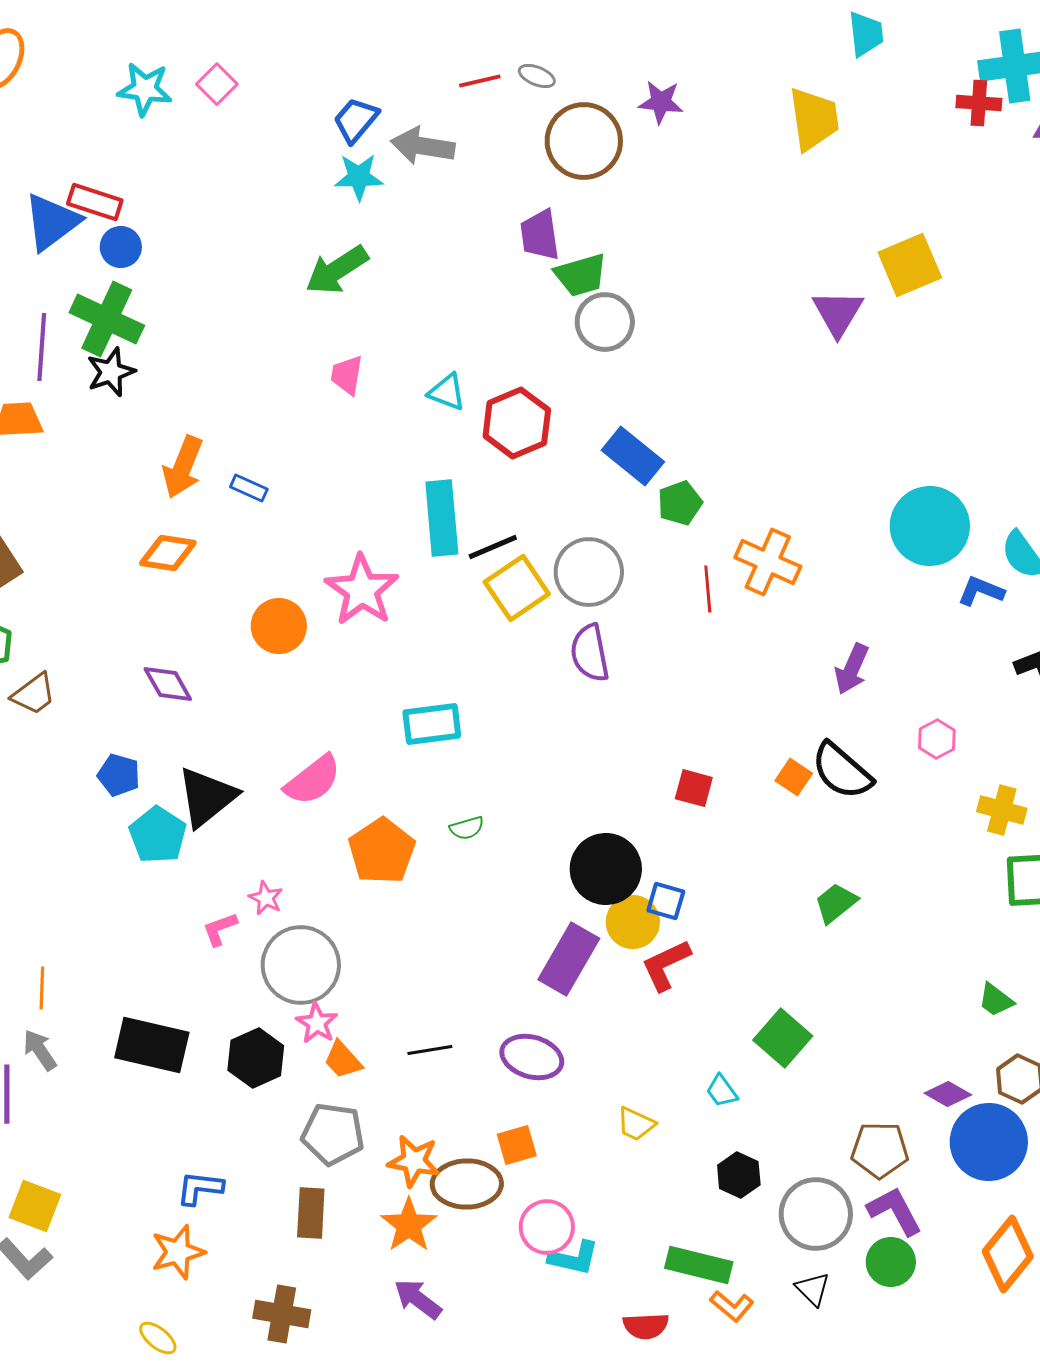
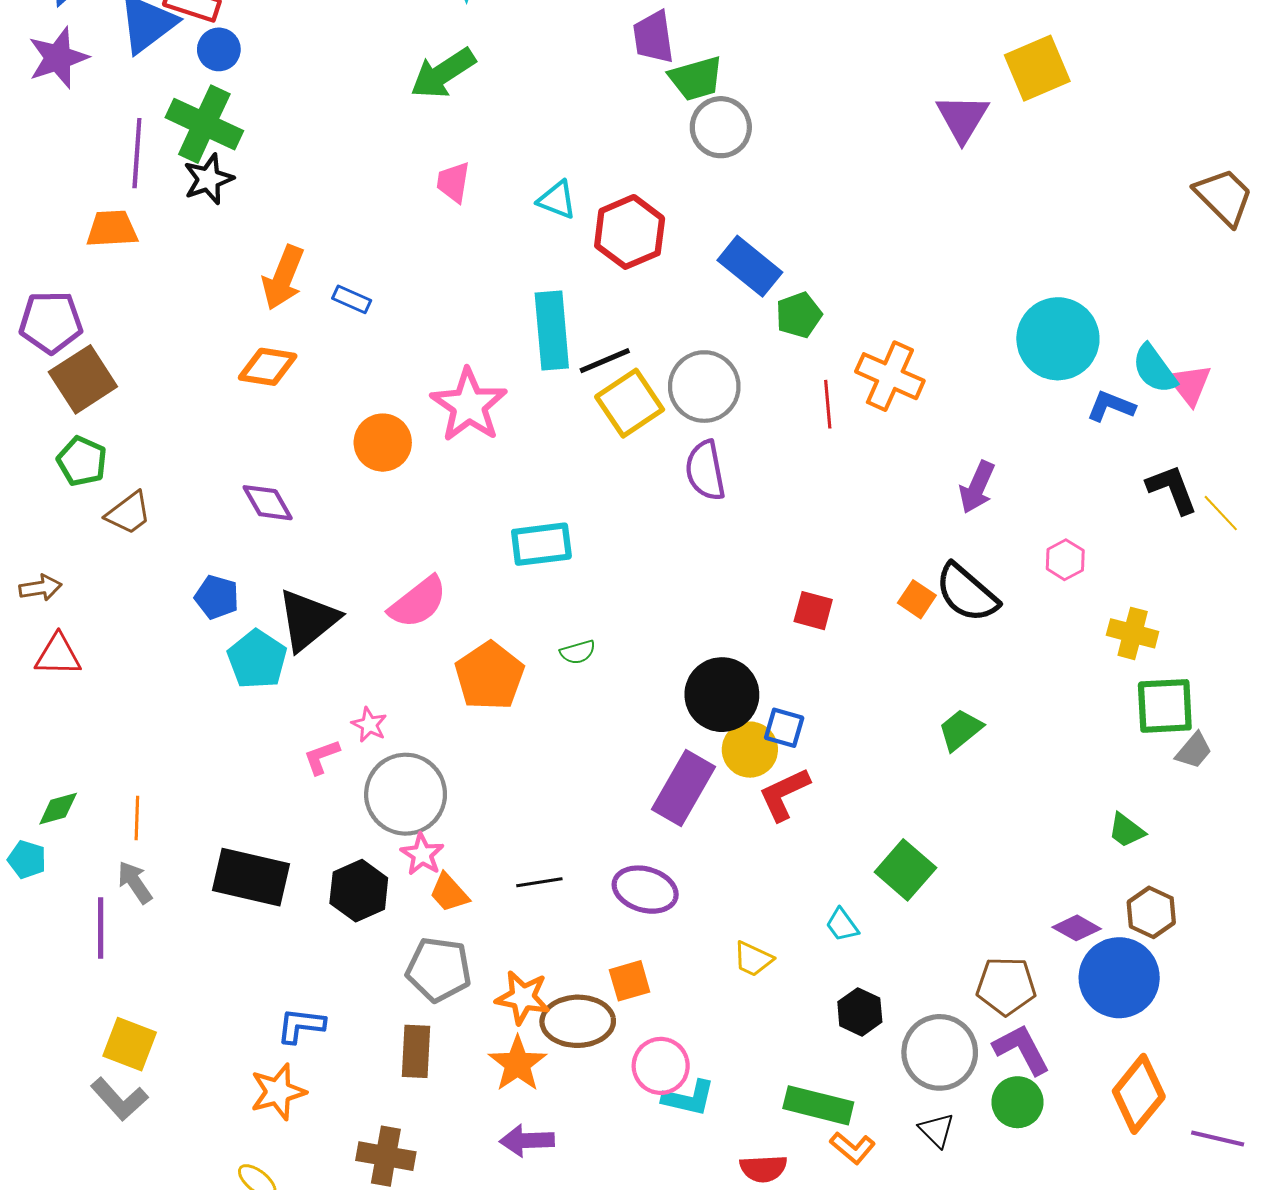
purple arrow: (418, 1299) -> (527, 1141), turned -39

